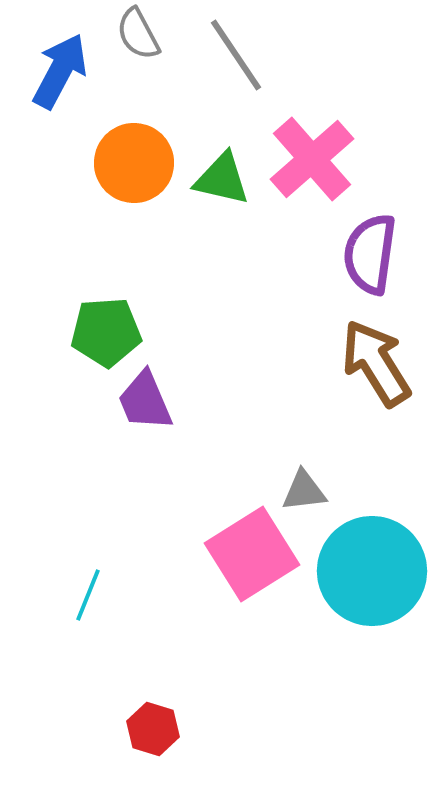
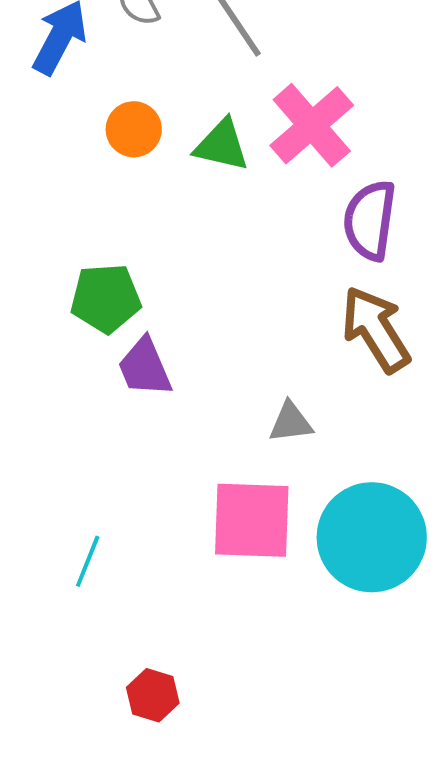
orange circle: (134, 163) -> (134, 129), size x0.7
gray triangle: (304, 491) -> (291, 422), moved
pink square: (252, 554) -> (252, 520), turned 34

